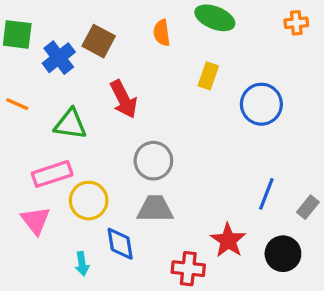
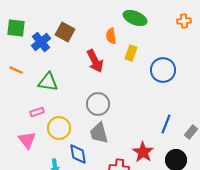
orange semicircle: (162, 33) -> (111, 36), moved
red arrow: (124, 99) -> (95, 61), moved
pink rectangle: (52, 174) -> (37, 112), size x0.6
gray trapezoid: (155, 209) -> (99, 133), turned -105

